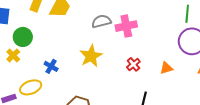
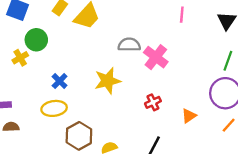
pink cross: (126, 26) -> (156, 57), turned 35
orange triangle: (166, 68) -> (189, 116), turned -32
yellow ellipse: (31, 87) -> (54, 108), moved

